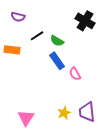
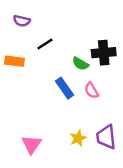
black cross: (85, 21) -> (104, 53), moved, turned -36
green semicircle: (57, 41) -> (80, 64), moved
blue rectangle: (57, 61) -> (65, 88), moved

